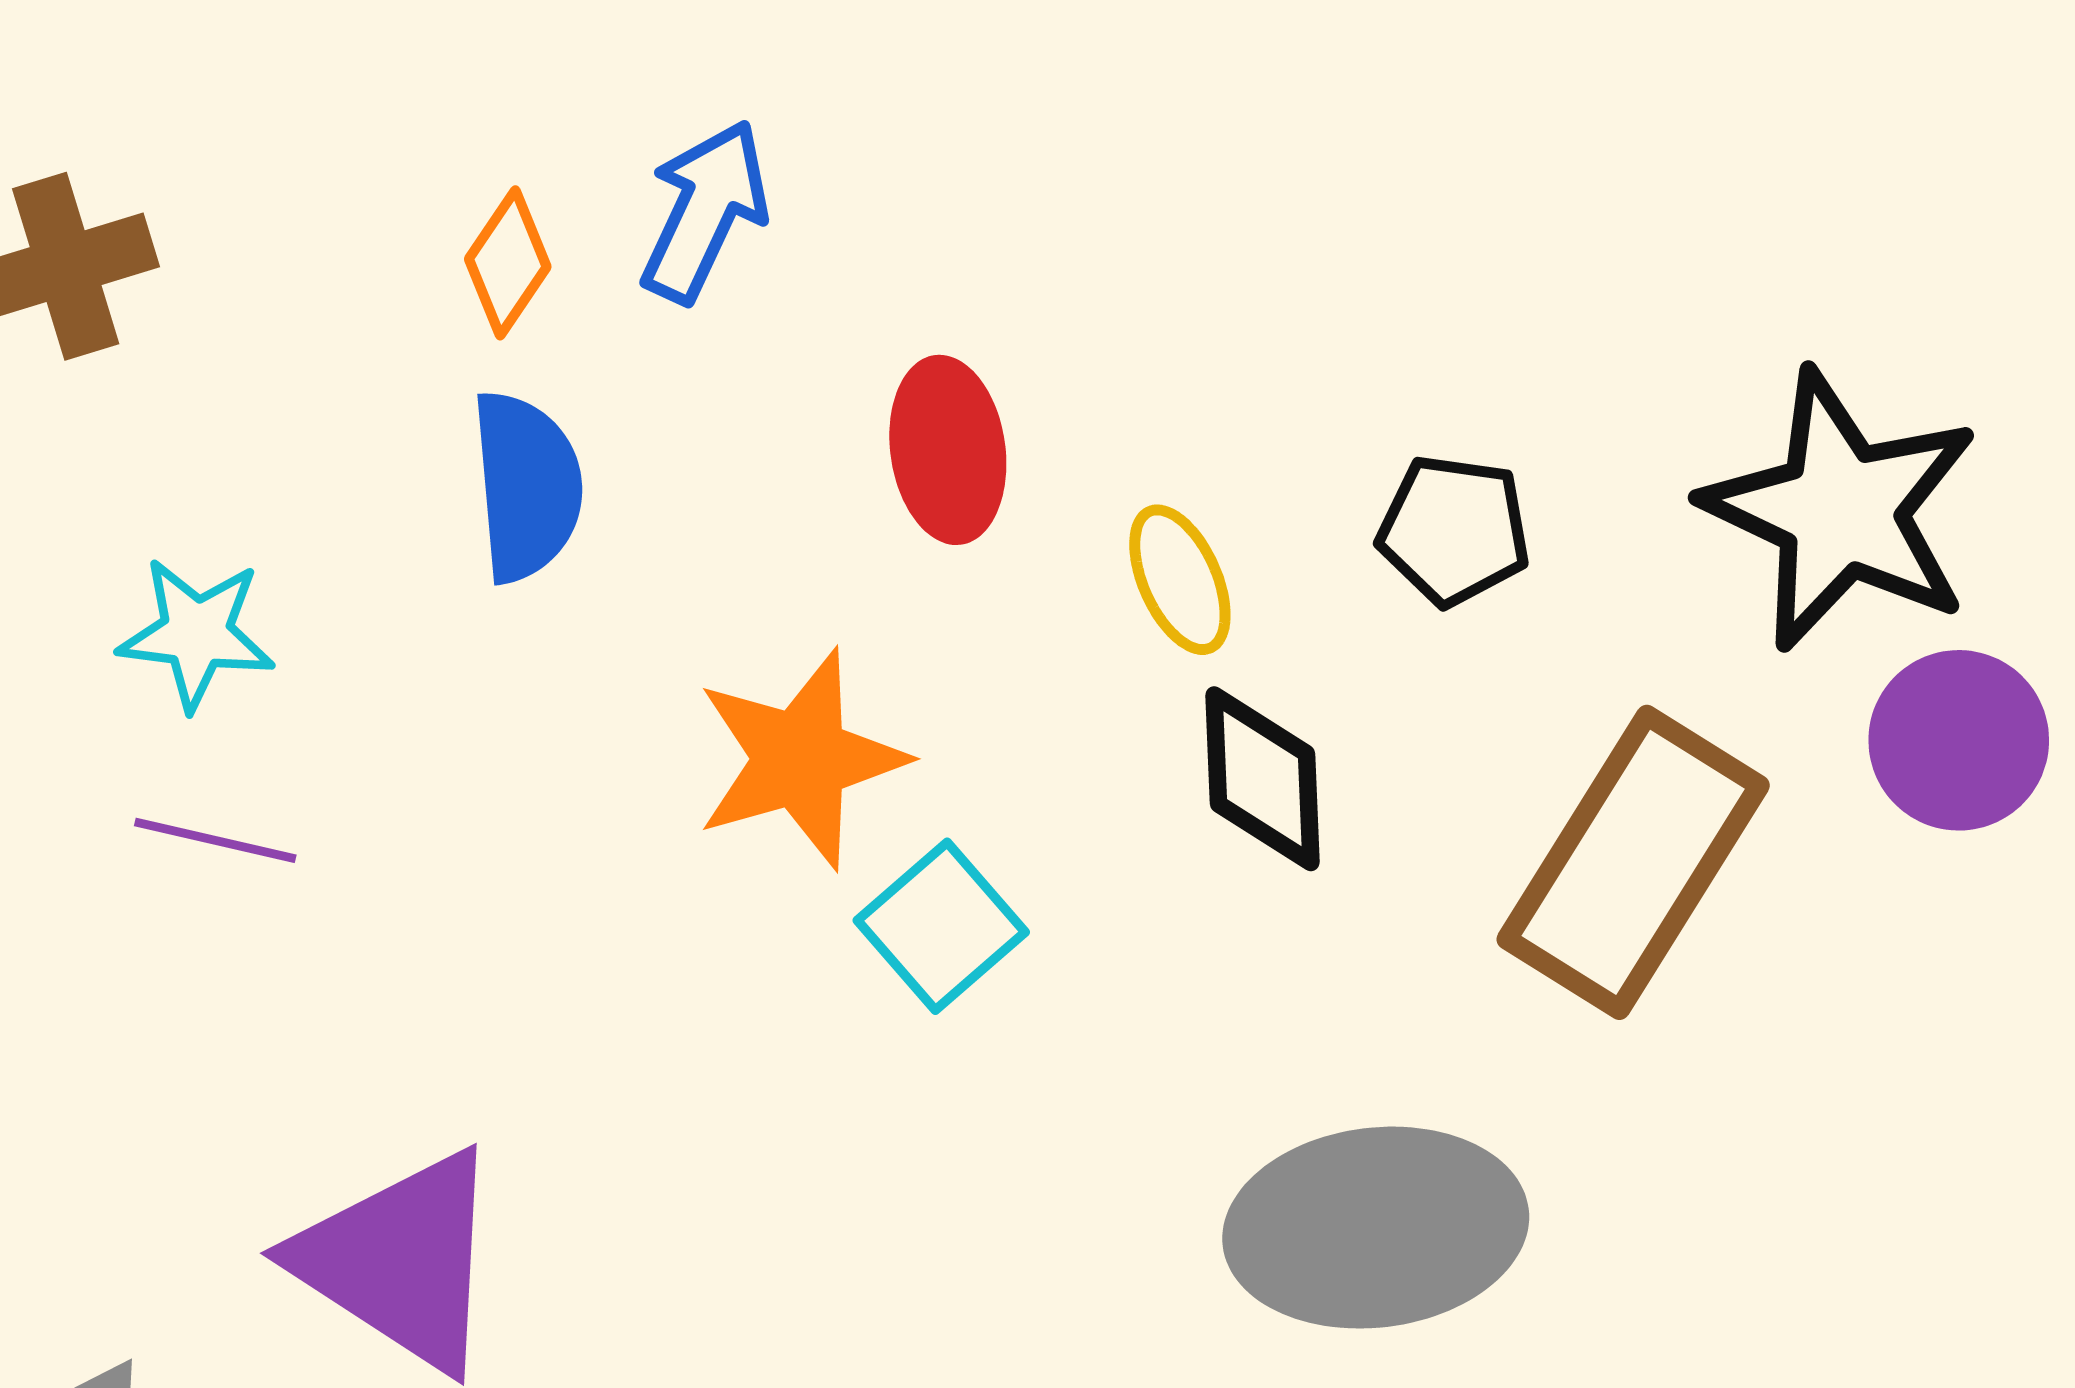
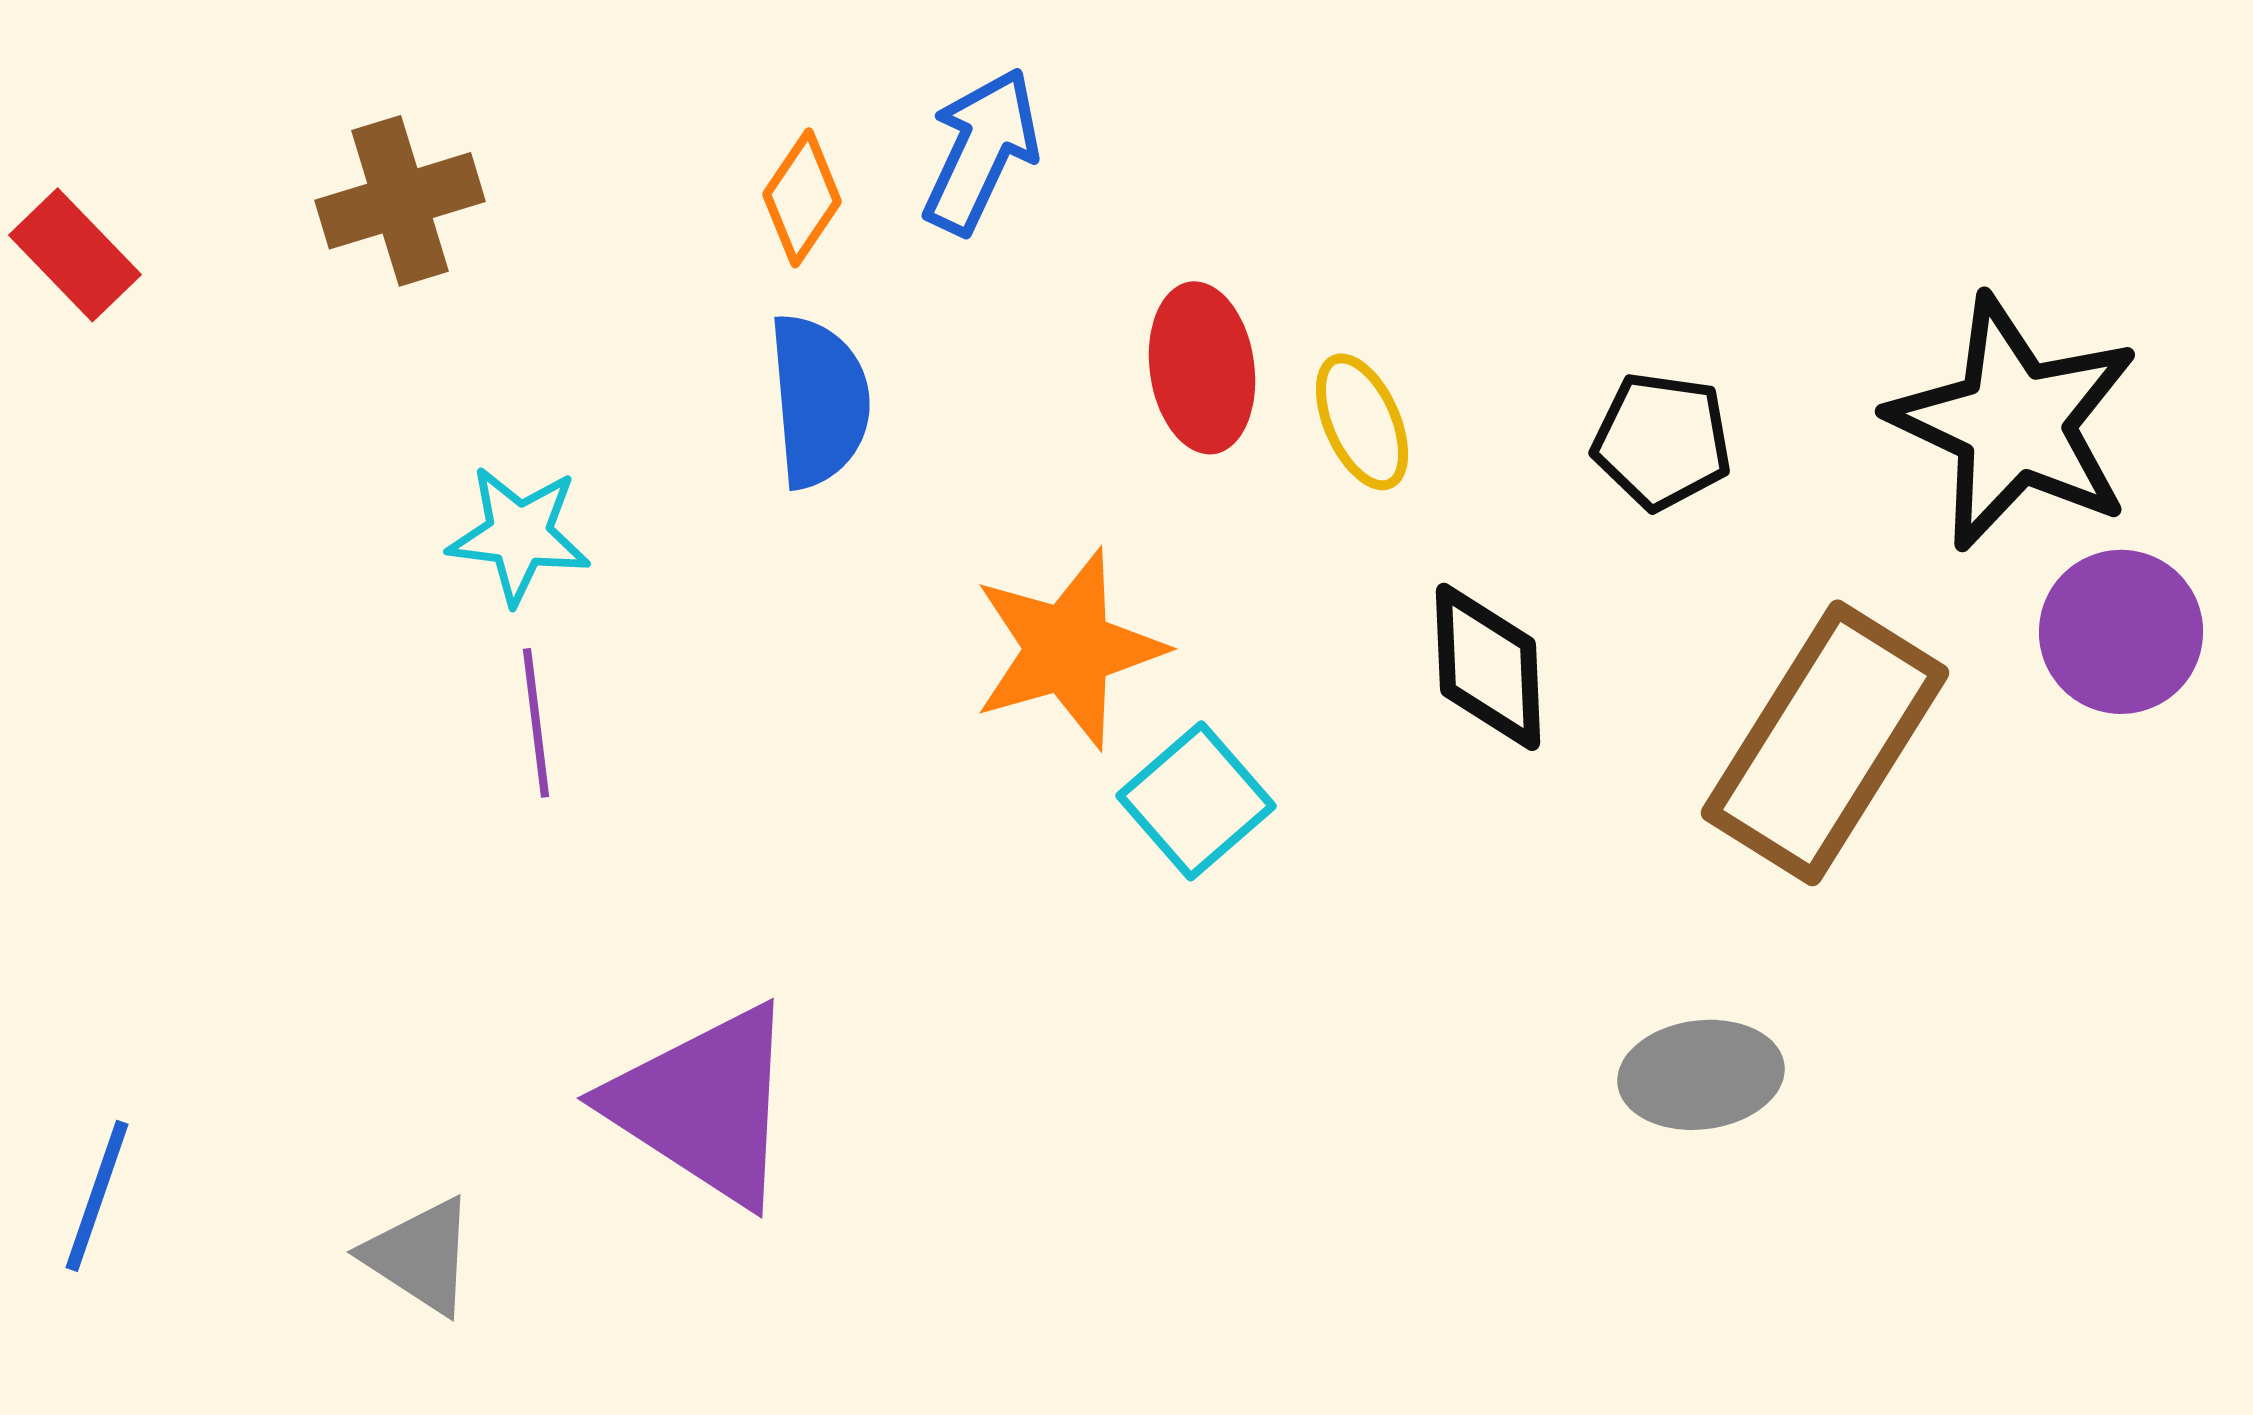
yellow ellipse: (1180, 580) -> (1362, 422), moved
purple line: (215, 840) -> (536, 723), turned 70
gray ellipse: (1376, 1228) -> (1701, 1075), moved, size x0.6

